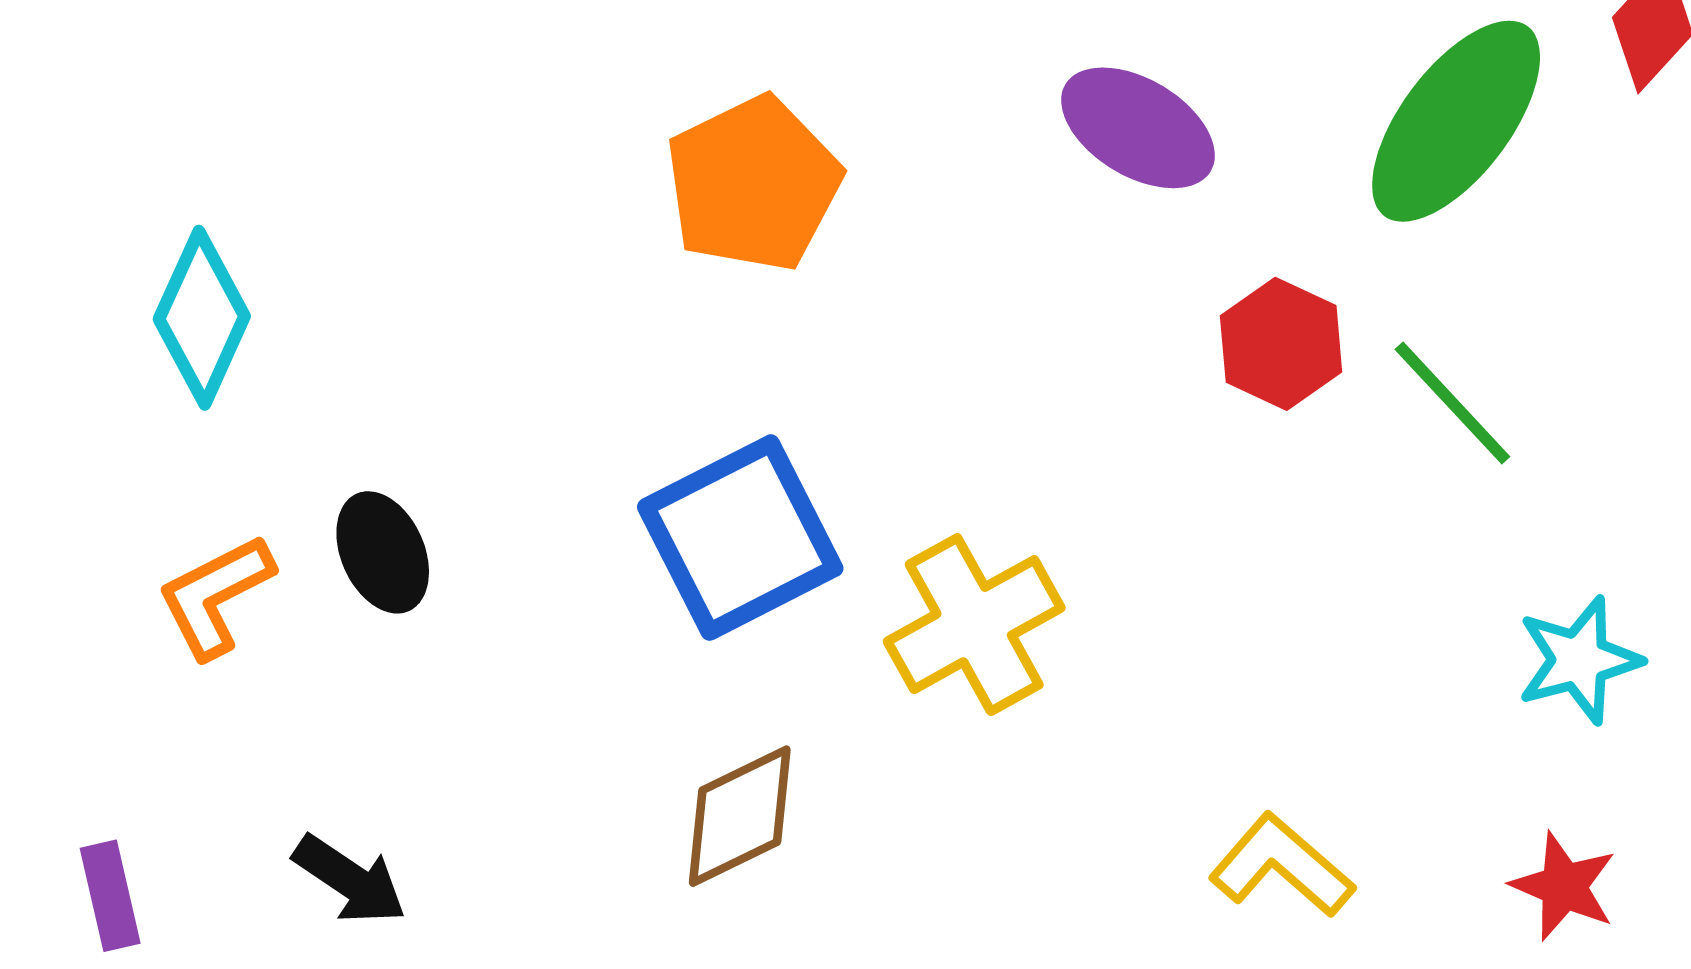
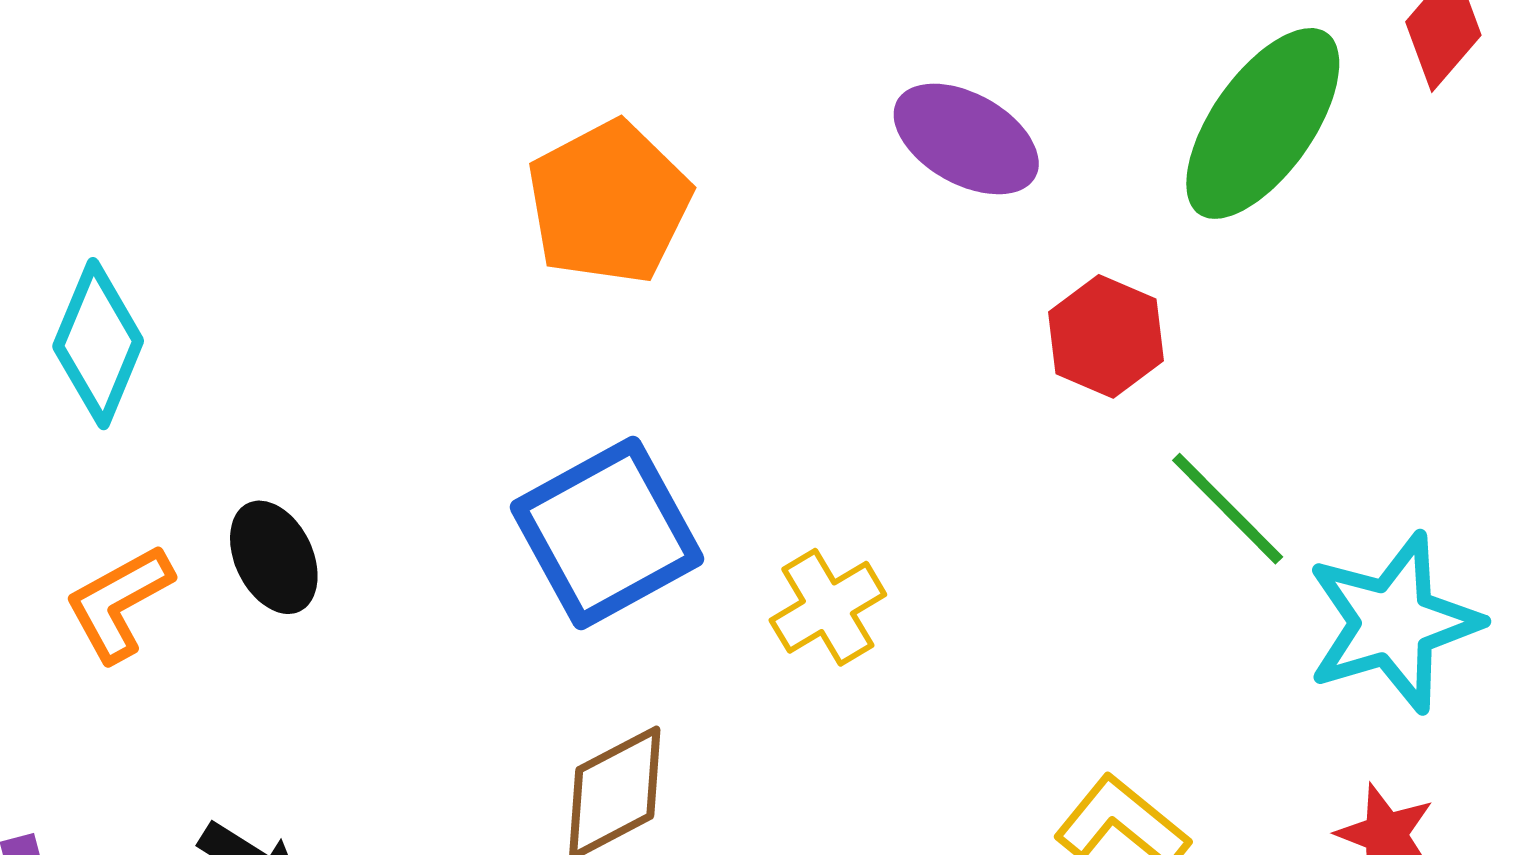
green line: (1452, 403) -> (1228, 509), moved
yellow cross: (974, 625) -> (828, 607), size x0.7
cyan star: (1579, 660) -> (1393, 623), size x1.5

